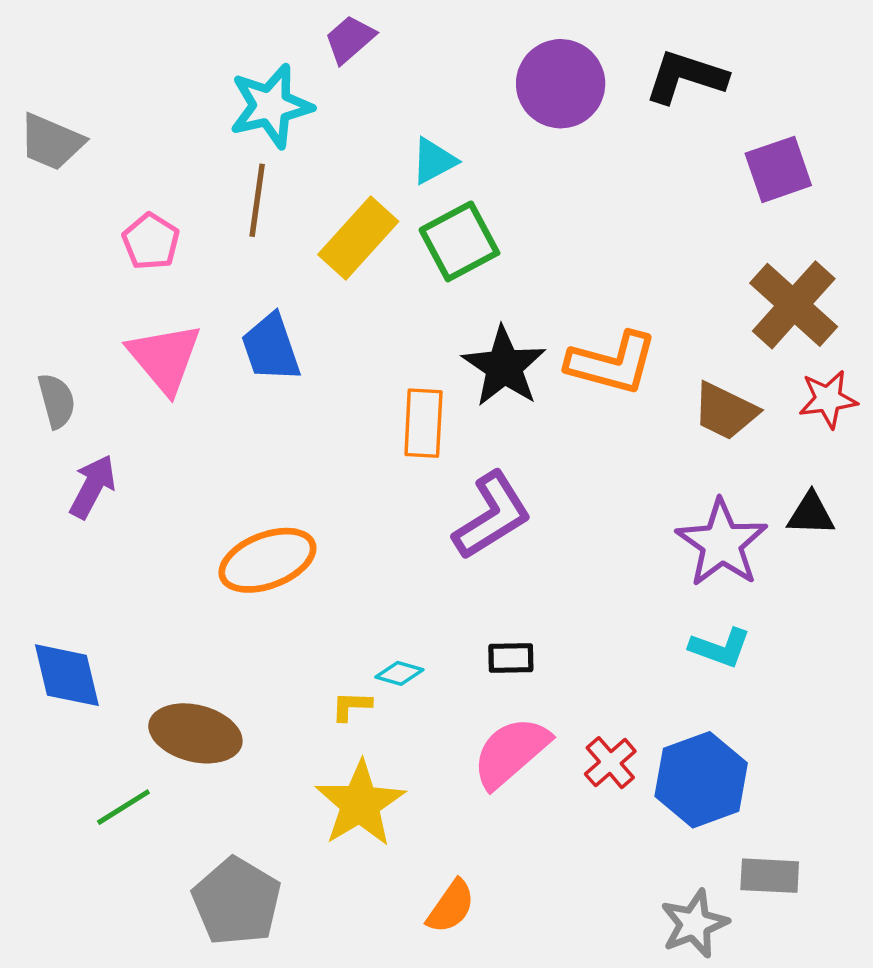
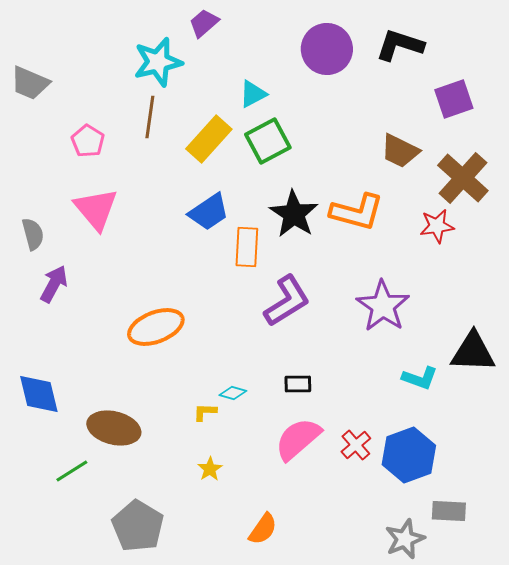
blue trapezoid: (271, 348) -> (209, 212), moved, turned -105
red star: (828, 399) -> (437, 226), moved
brown trapezoid: (725, 411) -> (400, 151), moved
black triangle: (811, 514) -> (473, 352), moved, size x1.6
purple star: (722, 543) -> (383, 306), moved
yellow star: (360, 804) -> (210, 469), size x0.5

